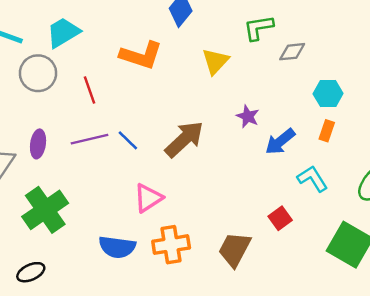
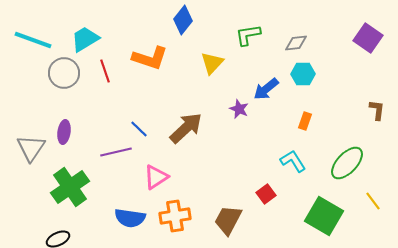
gray diamond: (292, 52) -> (296, 43), moved
red line: (90, 90) -> (105, 71), moved
cyan hexagon: (328, 94) -> (303, 74), moved
purple line: (90, 139) -> (116, 152), moved
blue arrow: (280, 142) -> (266, 89), moved

